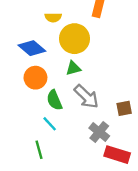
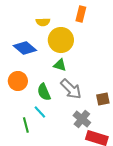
green triangle: (73, 68) -> (60, 65), turned 32
orange circle: (35, 78) -> (18, 81), moved
green line: (39, 150) -> (26, 125), moved

